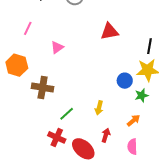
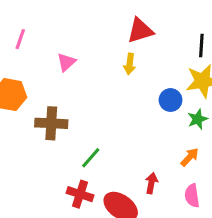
yellow arrow: (99, 108) -> (130, 64), moved

